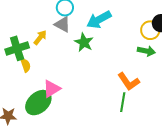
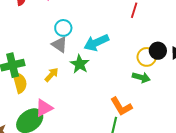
yellow arrow: (40, 37) -> (51, 75), moved
yellow semicircle: (26, 65) -> (20, 83), size x1.5

